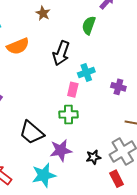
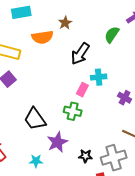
brown star: (43, 13) -> (65, 23), moved
purple star: (61, 150) -> (57, 142), turned -30
cyan star: (44, 175) -> (36, 161), size x0.6

